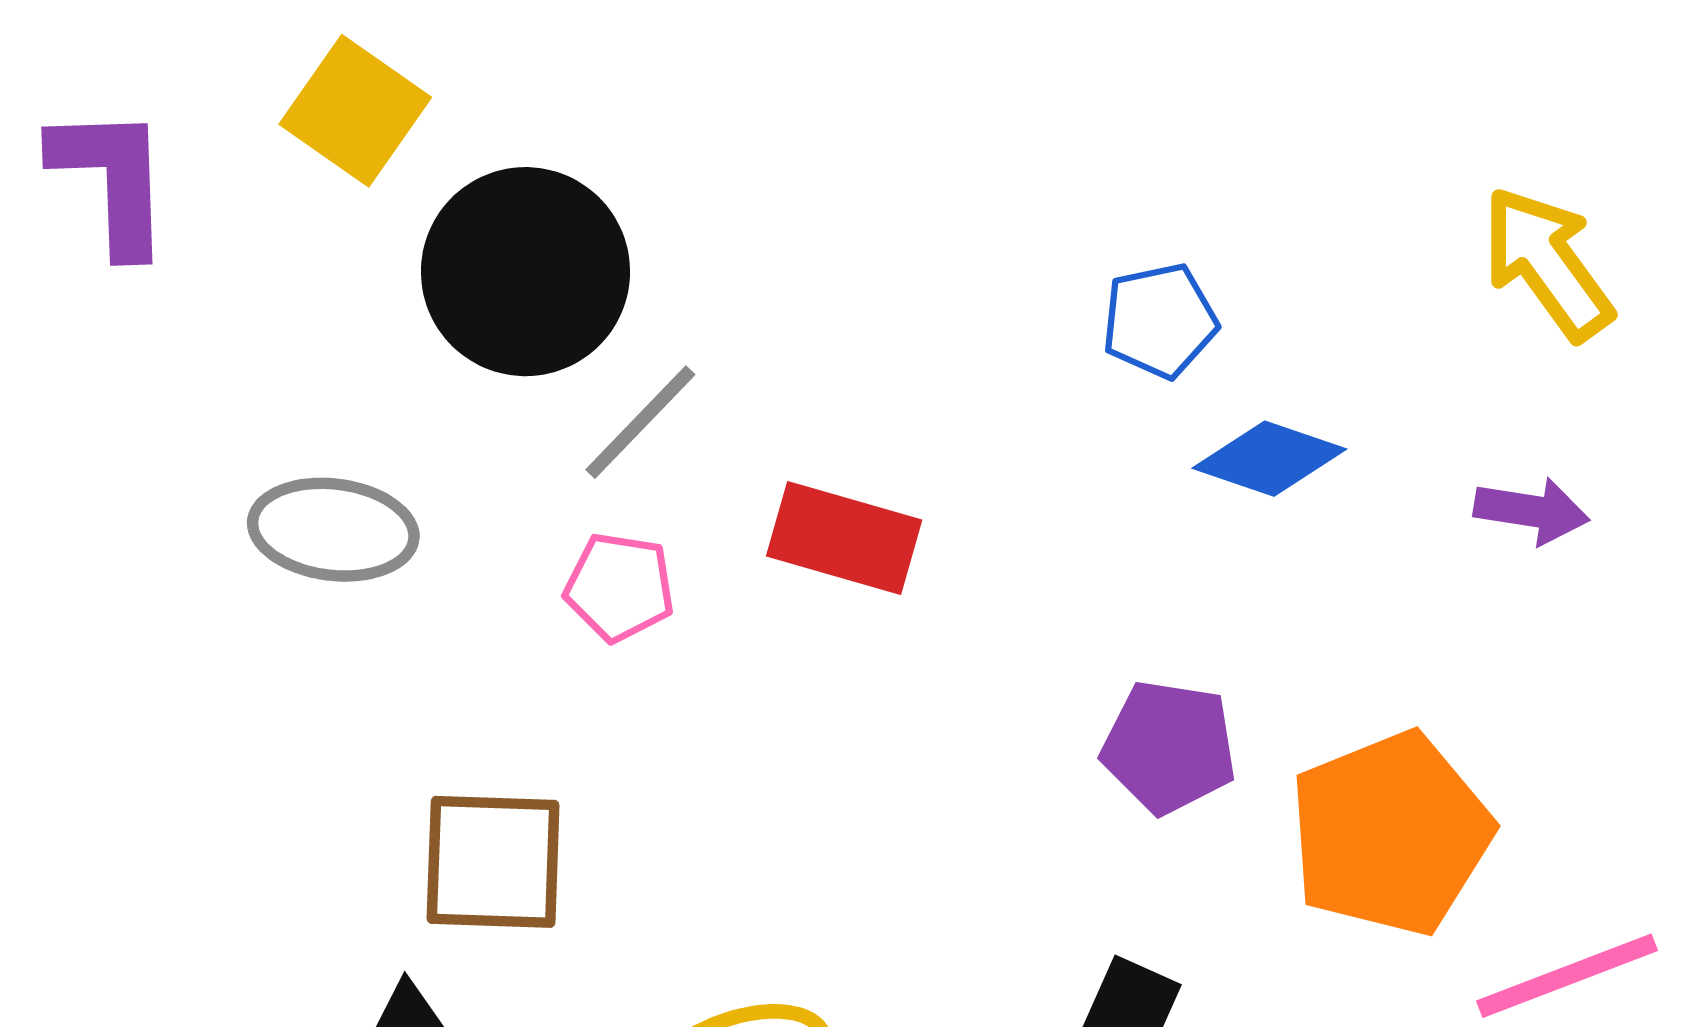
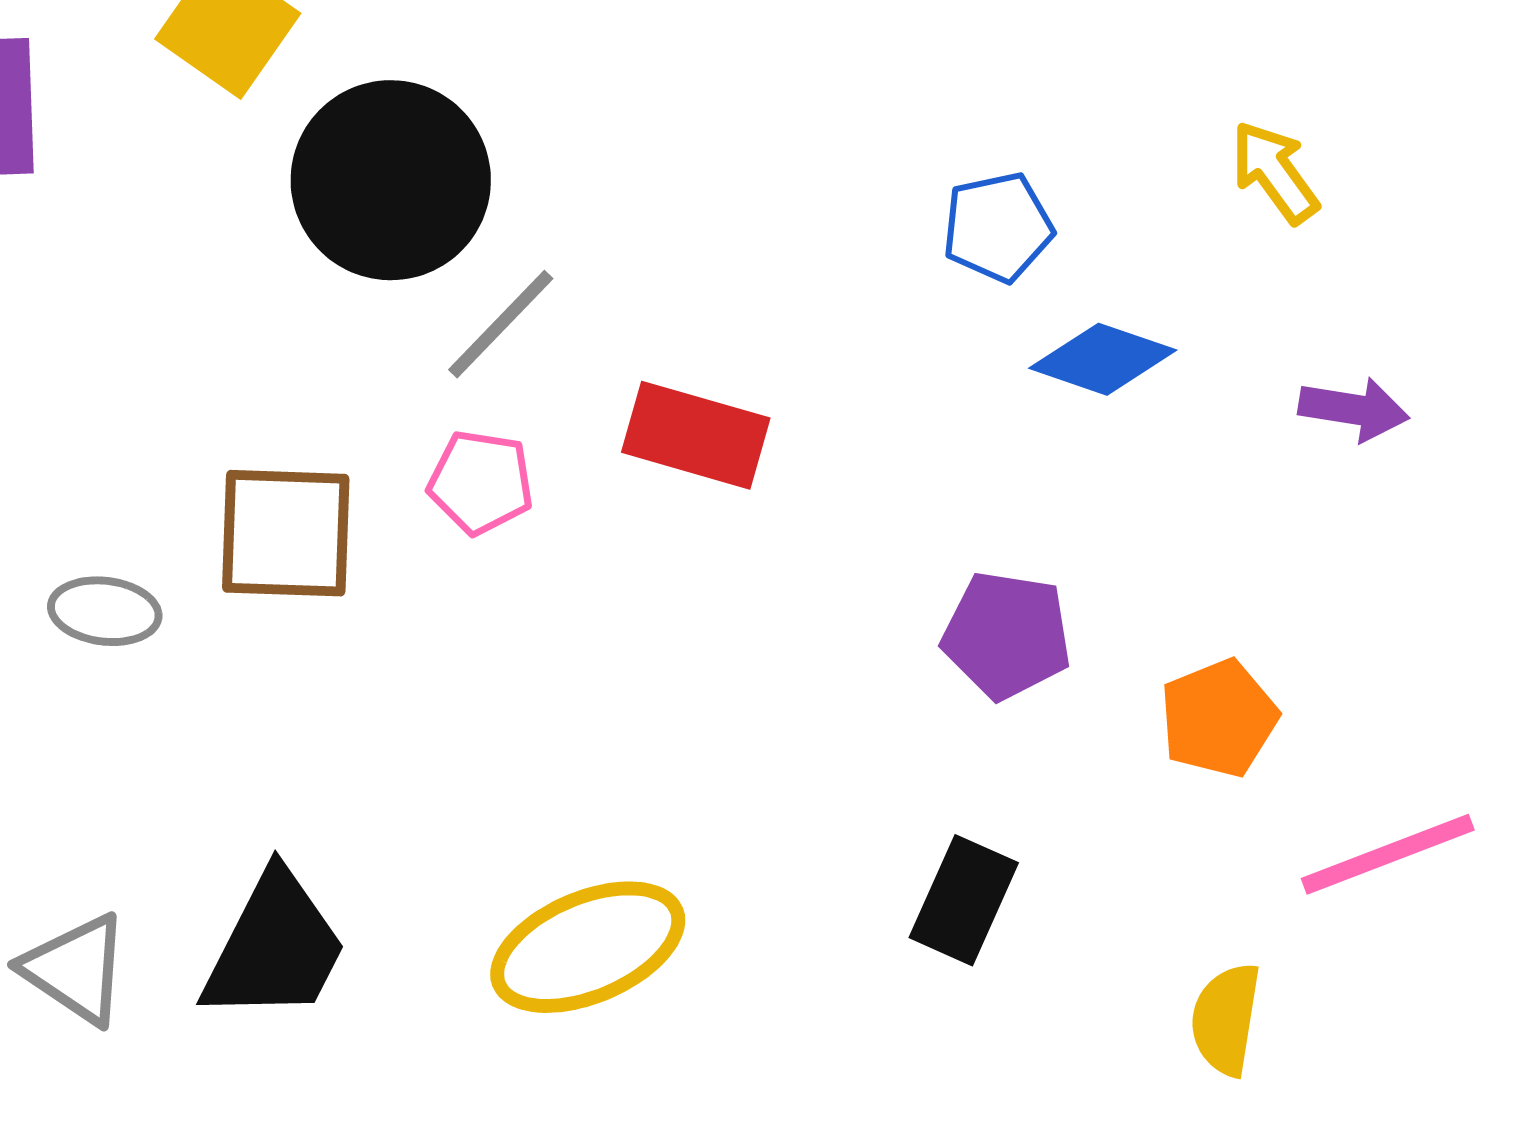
yellow arrow: (1547, 263) -> (1275, 172), moved, size x0.7
gray ellipse: (333, 530) -> (105, 611), moved, size x0.7
orange pentagon: (1390, 834) -> (1219, 718), size x0.6
brown square: (493, 862) -> (286, 533), moved

